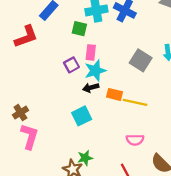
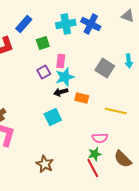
green square: (79, 29) -> (43, 43), moved, turned -32
yellow line: (135, 102) -> (116, 111), moved
green star: (85, 158) -> (95, 154), moved

